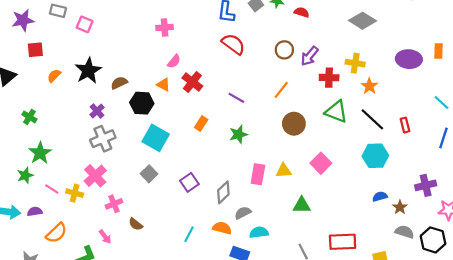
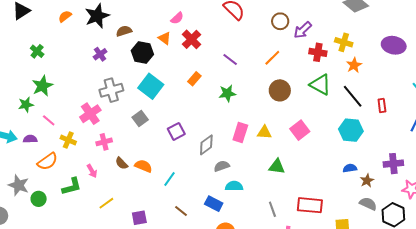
gray cross: (103, 139) -> (111, 90), moved
yellow cross: (75, 193) -> (68, 140), moved
orange semicircle: (222, 228) -> (143, 166), moved

